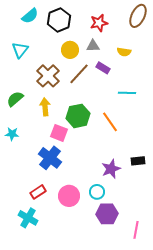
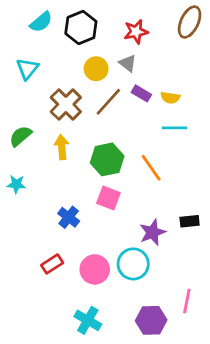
gray triangle: (93, 46) -> (128, 63), turned 40
yellow semicircle: (124, 52) -> (170, 98), moved
pink square: (59, 133) -> (108, 198), moved
blue cross: (50, 158) -> (69, 217), size x0.7
cyan circle: (97, 192) -> (133, 264), size x1.5
purple hexagon: (107, 214) -> (151, 320), moved
cyan cross: (28, 218) -> (88, 320), moved
pink line: (136, 230) -> (187, 301), moved

